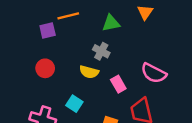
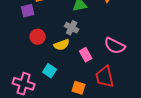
red circle: (45, 68) -> (38, 37), moved
yellow semicircle: (89, 72) -> (62, 45), turned -35

